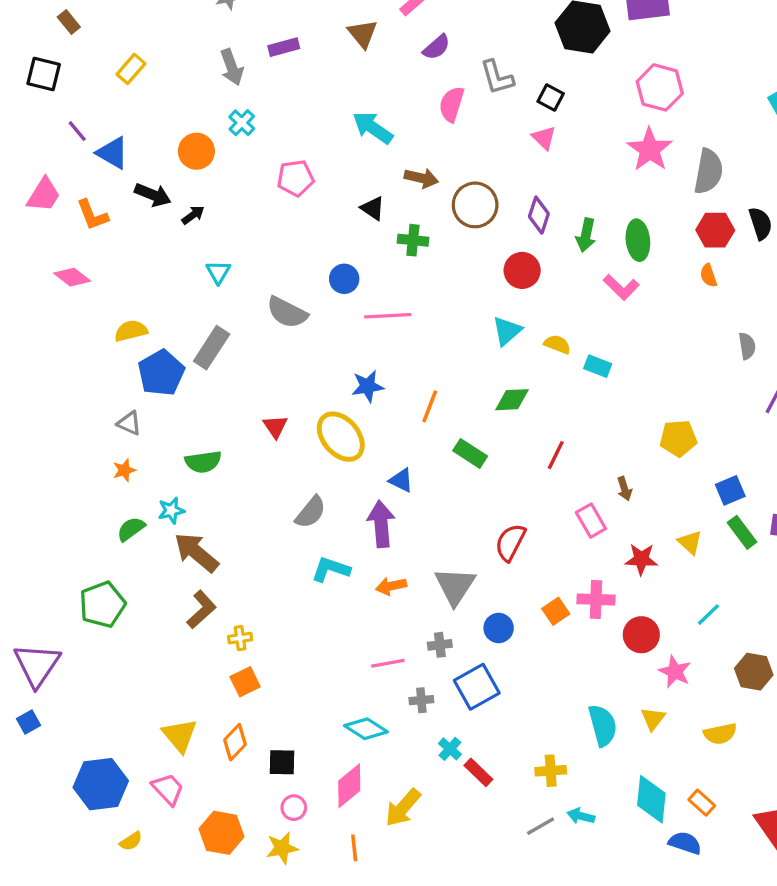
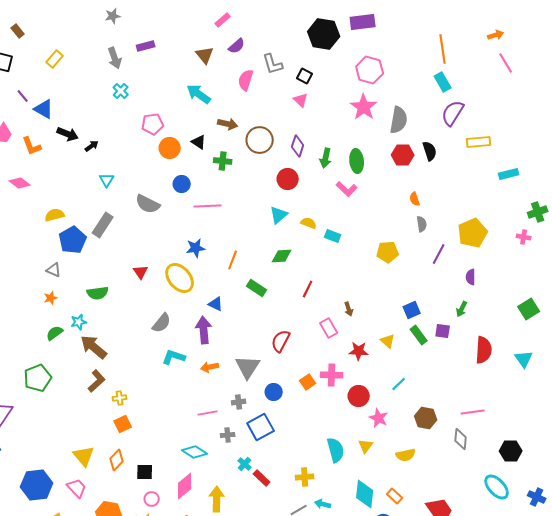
brown triangle: (363, 34) -> (205, 55), moved
orange circle: (196, 151) -> (170, 148), moved
orange semicircle: (708, 275) -> (415, 199), moved
yellow pentagon: (678, 438) -> (388, 252), moved
yellow arrow: (403, 808) -> (217, 499), turned 140

